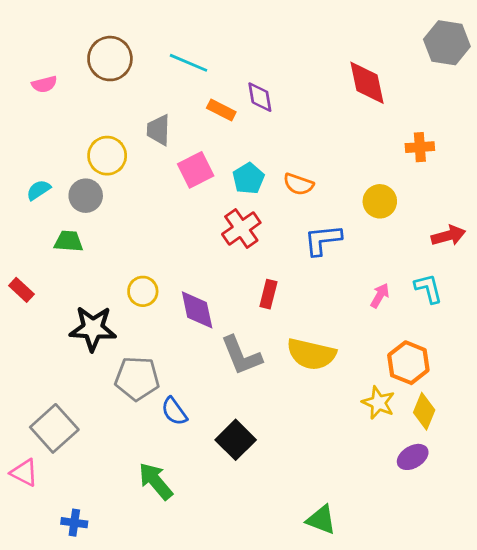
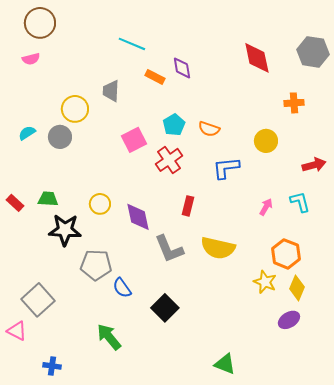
gray hexagon: (447, 43) -> (313, 52), moved
brown circle: (110, 59) -> (40, 23), moved
pink square: (196, 170) -> (134, 140), moved
green trapezoid: (69, 241) -> (48, 199), moved

